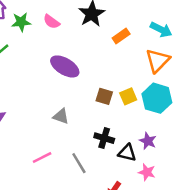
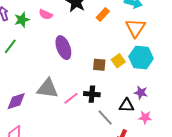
purple ellipse: (65, 66) -> (63, 48), turned 50
gray triangle: (61, 116) -> (48, 88), moved, size x1.6
black cross: (104, 138) -> (92, 94), moved
pink line: (42, 157) -> (71, 98), moved
gray line: (79, 163) -> (105, 117), moved

